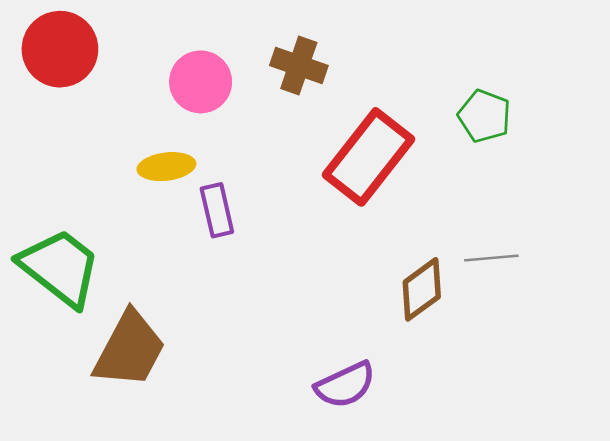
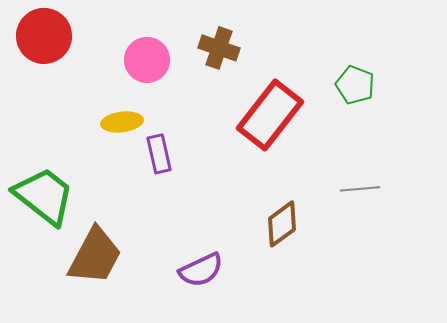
brown diamond: (422, 289) -> (282, 224), moved
purple semicircle: (345, 385) -> (201, 270), moved

